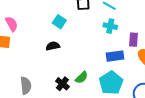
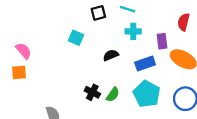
black semicircle: (53, 46) -> (111, 55), moved
black cross: (62, 84) -> (92, 92), moved

